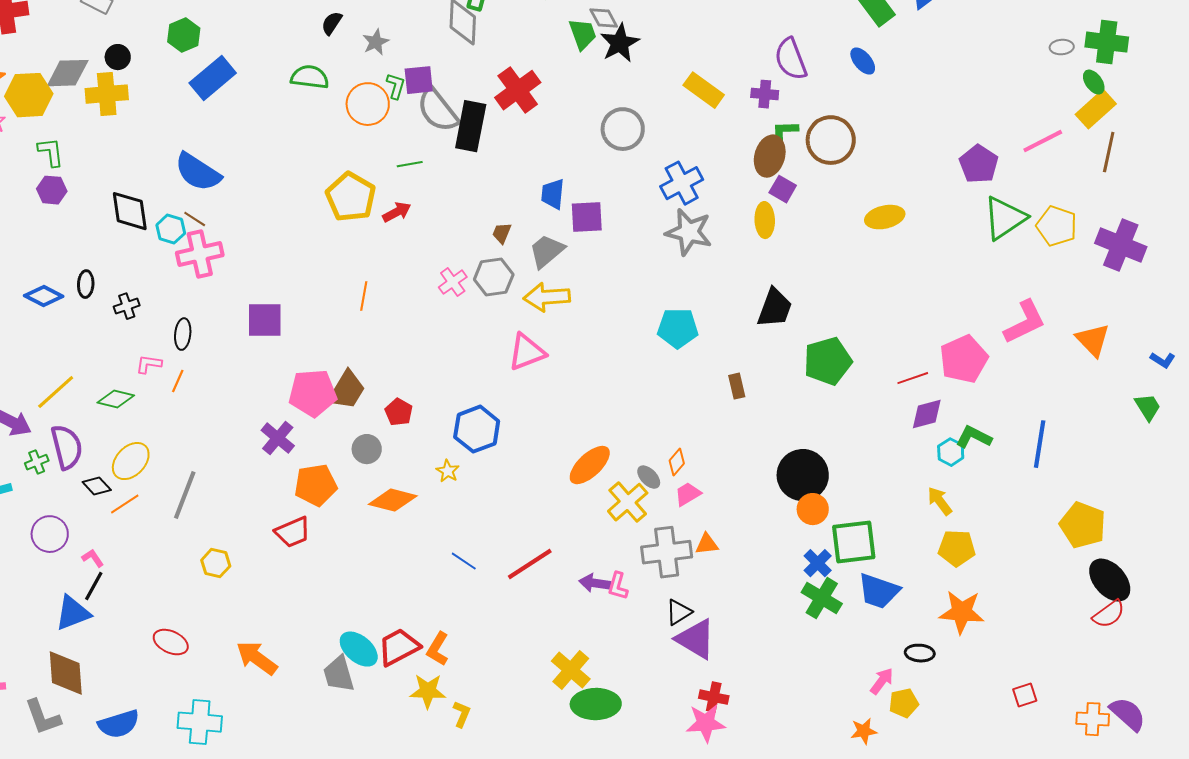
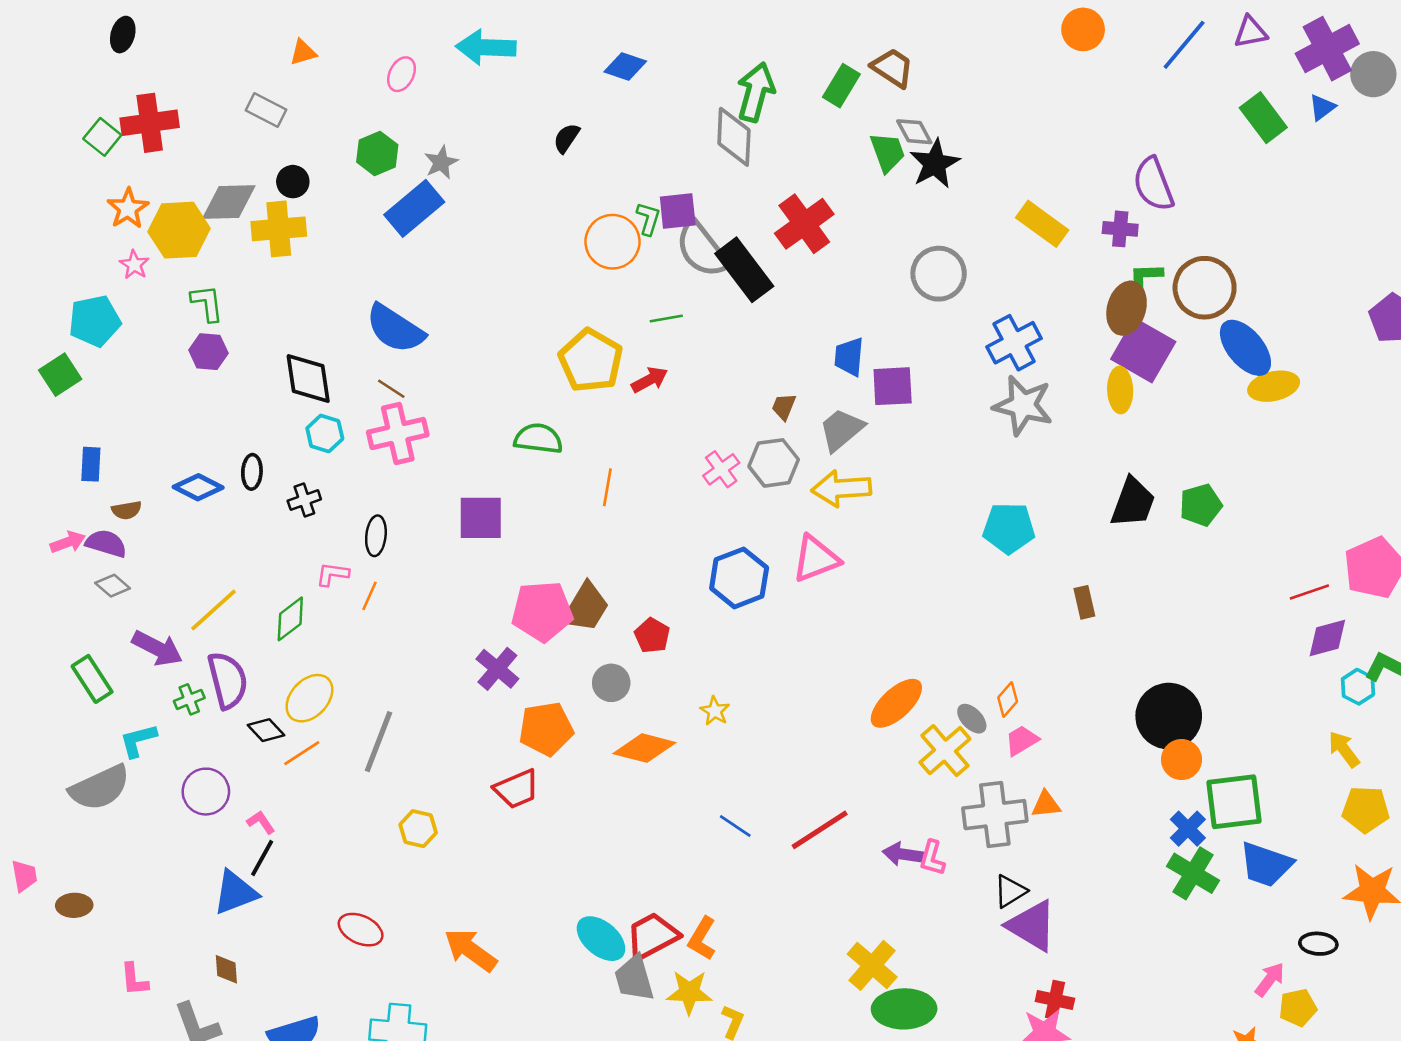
gray star: (376, 42) -> (441, 162), moved
blue ellipse: (863, 61) -> (1245, 348), moved, size x1.6
green semicircle: (310, 77) -> (538, 439), moved
black rectangle: (471, 126) -> (744, 270), turned -48
purple square: (783, 189) -> (1143, 350), size x1.8
cyan hexagon: (171, 229) -> (325, 433), moved
green pentagon: (828, 361) -> (1201, 505), moved, size x0.7
green diamond: (116, 399) -> (290, 619), turned -51
blue hexagon: (477, 429) -> (739, 578), moved
brown diamond: (66, 673) -> (226, 969), size x0.5
gray trapezoid: (339, 674) -> (634, 978), moved

